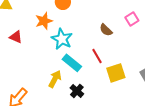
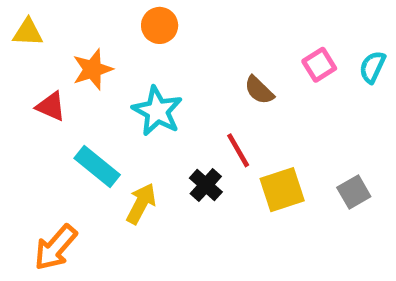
orange star: (44, 21) -> (93, 69), moved
cyan rectangle: (72, 63) -> (97, 167), moved
black cross: (77, 91) -> (206, 185), moved

